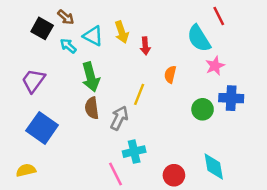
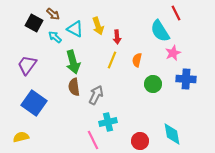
yellow line: (139, 94) -> (112, 60), moved
green circle: (203, 109) -> (153, 84), moved

